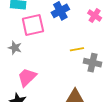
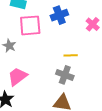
gray cross: (92, 63) -> (65, 75), moved

